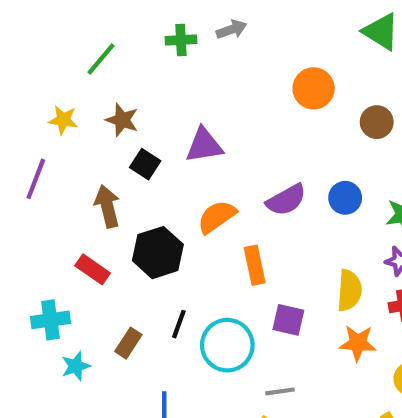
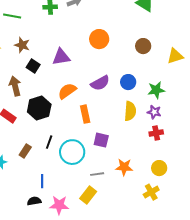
green line: (101, 59) -> (12, 16), turned 60
orange circle: (314, 88) -> (99, 39), moved
yellow semicircle: (349, 290) -> (130, 111), moved
orange star: (358, 343) -> (124, 167), moved

